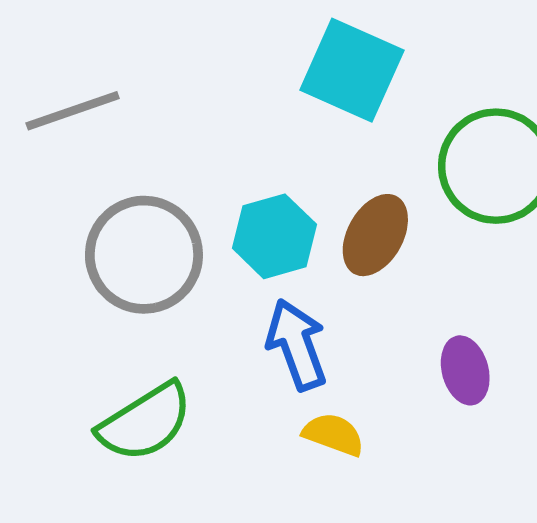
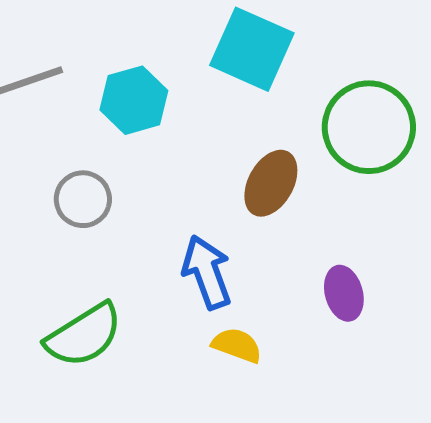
cyan hexagon: (274, 236) -> (134, 100), moved
gray circle: (144, 255) -> (83, 199), size x0.6

